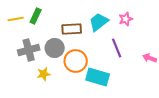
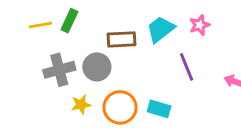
orange circle: (76, 61) -> (120, 107), moved
cyan rectangle: (98, 77) -> (159, 109), size x0.7

